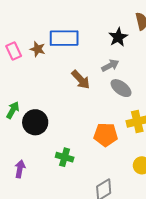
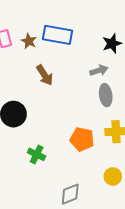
brown arrow: (81, 80) -> (45, 75), moved
gray ellipse: (121, 88) -> (106, 95), turned 35

